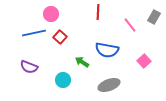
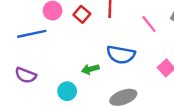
red square: (60, 37) -> (82, 14), moved
green arrow: (82, 62) -> (90, 69), turned -48

